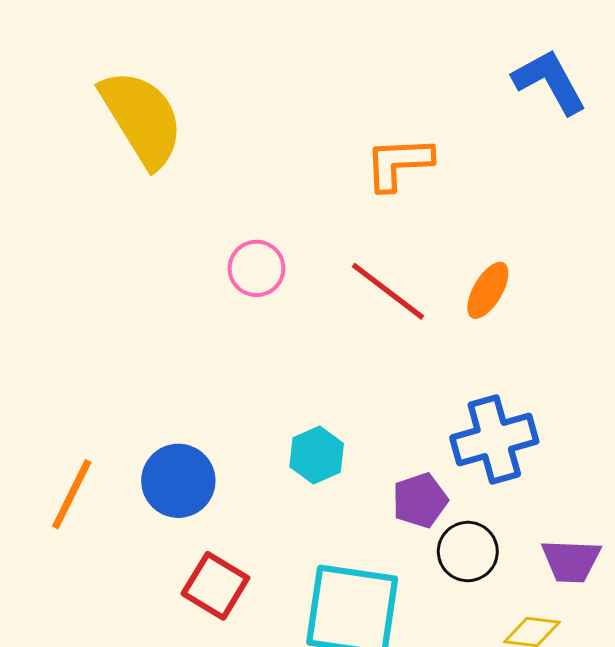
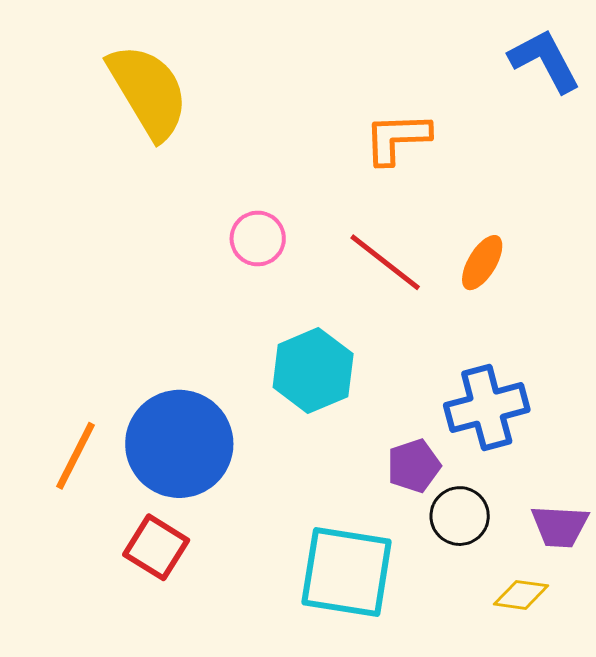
cyan hexagon: (317, 455) -> (313, 371), moved, size x1.5
blue circle: (178, 481) -> (179, 444), size x1.5
red square: (215, 586) -> (156, 547), moved

